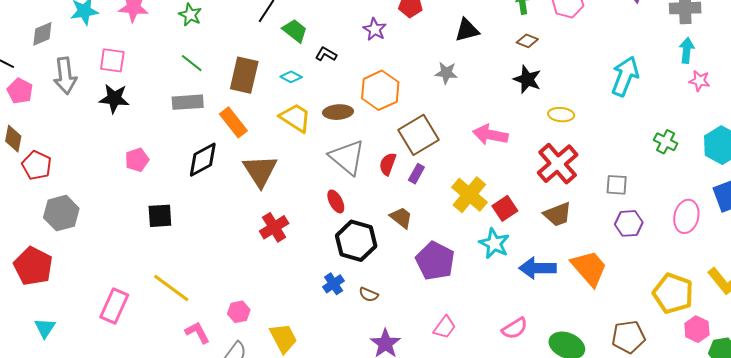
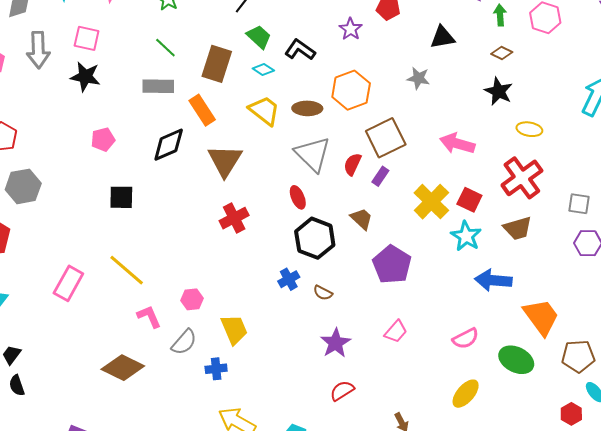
green trapezoid: (295, 31) -> (259, 37), moved
black L-shape: (326, 54) -> (300, 50), size x1.4
red square: (505, 208) -> (469, 200), moved, turned -35
cyan star: (494, 243) -> (466, 236), moved
orange trapezoid: (589, 268) -> (541, 317), moved

